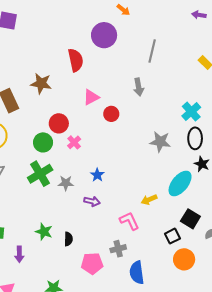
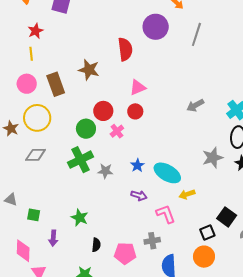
gray line: (152, 51) -> (196, 34), moved
gray arrow: (139, 87) -> (195, 105), moved, turned 66
red circle: (111, 114) -> (135, 111), moved
gray star: (160, 142) -> (213, 158), moved, turned -30
cyan ellipse: (180, 183) -> (167, 173), moved, turned 76
purple arrow: (92, 201) -> (139, 196), moved
black semicircle: (68, 239) -> (96, 245), moved
orange circle: (184, 259) -> (204, 257), moved

